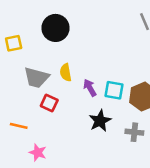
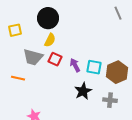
yellow semicircle: (66, 72) -> (50, 40), moved, turned -144
red square: (49, 103) -> (55, 59), moved
orange line: (19, 126) -> (18, 78), moved

